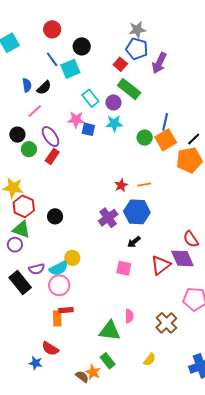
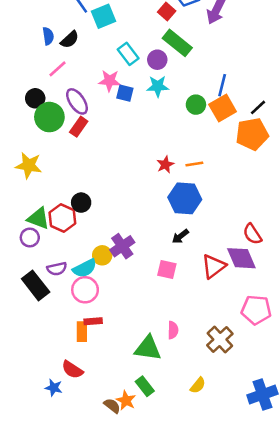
green circle: (29, 149) -> (49, 117), size x1.5
red hexagon: (24, 206) -> (62, 218), moved
purple cross: (108, 218) -> (122, 246), moved

